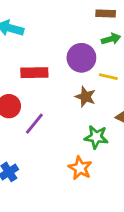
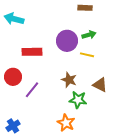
green arrow: (111, 39) -> (89, 35), moved
brown star: (85, 97) -> (69, 80), moved

